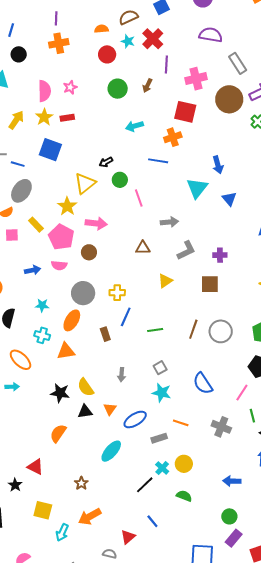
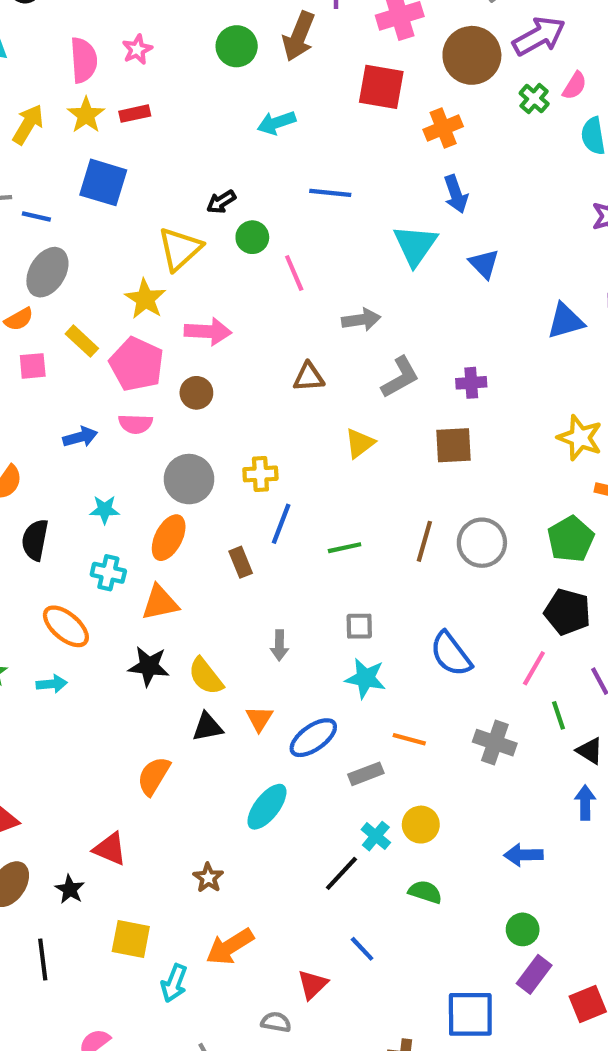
brown arrow: (147, 86) -> (299, 36), size x1.6
orange cross: (173, 137) -> (443, 128), moved
gray square: (160, 368) -> (359, 626), turned 32
black star: (60, 393) -> (149, 666), moved

